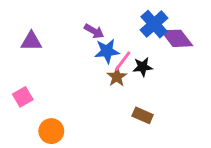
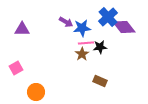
blue star: (107, 51) -> (82, 28), moved
pink line: (123, 61) -> (86, 43), turned 49

